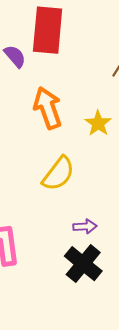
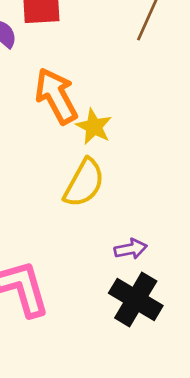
yellow star: (98, 123) -> (94, 127), moved

